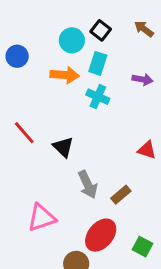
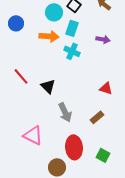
brown rectangle: (121, 195) -> (97, 117), moved
pink triangle: (42, 218) -> (33, 135), turned 45
red ellipse: (101, 235) -> (74, 147), turned -45

